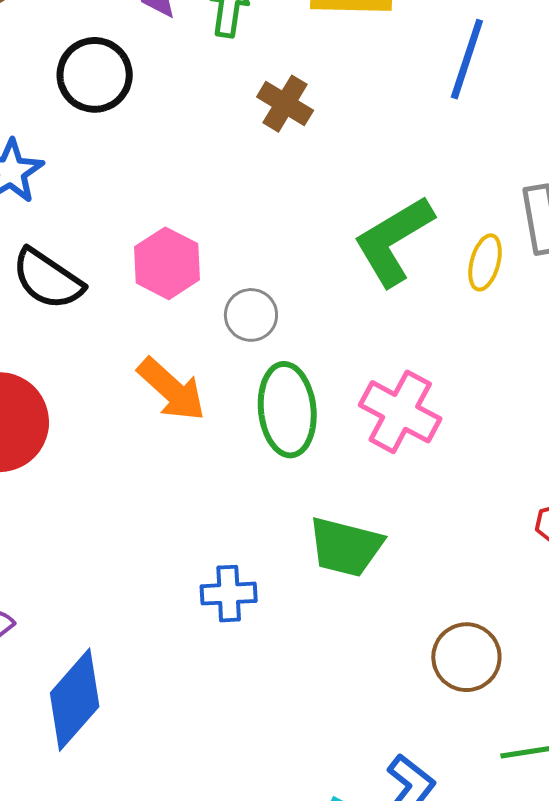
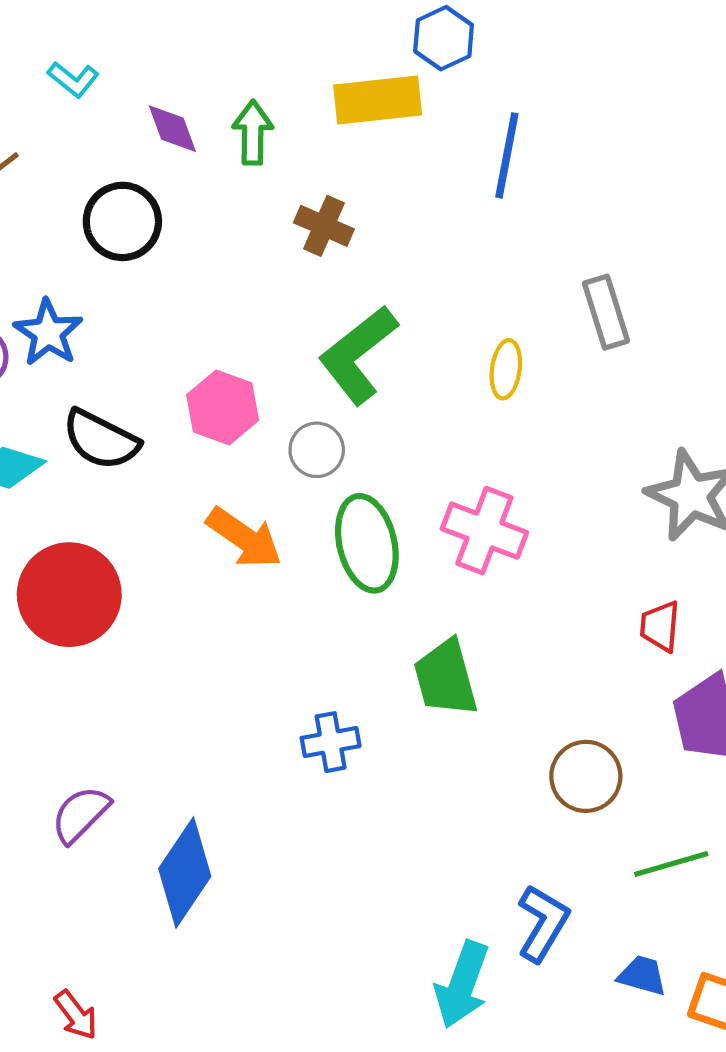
green L-shape: (393, 241) -> (358, 355), moved
yellow ellipse: (485, 262) -> (506, 369), moved
green trapezoid: (346, 547) -> (446, 678), turned 68

